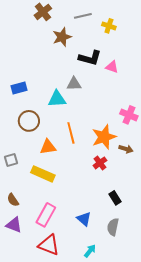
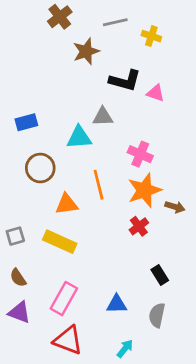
pink cross: (129, 115) -> (140, 154), moved
gray square: (11, 160) -> (15, 236), moved
blue triangle: (84, 219) -> (117, 304), turned -42

